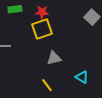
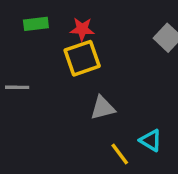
yellow line: (47, 85) -> (120, 154), moved

